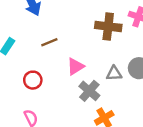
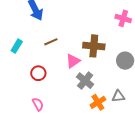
brown cross: (108, 26) -> (94, 46), moved
gray triangle: (114, 73) -> (118, 96), moved

